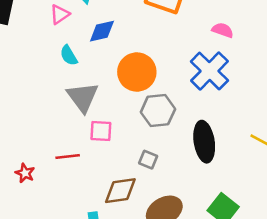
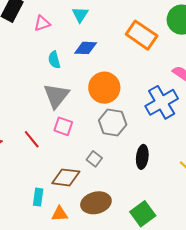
pink triangle: (60, 14) -> (42, 23), moved
black ellipse: (204, 142) -> (142, 157), size x0.7
red line: (68, 157) -> (32, 139), turned 42

